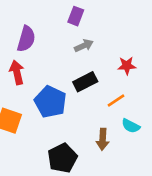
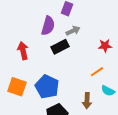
purple semicircle: (26, 39) -> (48, 26), moved
black rectangle: (85, 82) -> (60, 47), moved
blue pentagon: (50, 102) -> (47, 87), moved

